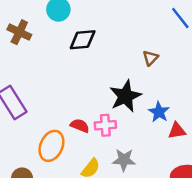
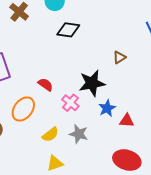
blue star: (159, 112) -> (107, 108), moved
pink cross: (105, 125) -> (70, 103), turned 30
red semicircle: (80, 126) -> (45, 85), moved

